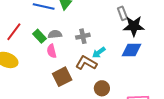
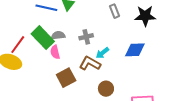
gray rectangle: (122, 13) -> (115, 11), moved
black star: (134, 26) -> (145, 16), moved
red line: (14, 32) -> (18, 45), moved
green rectangle: (39, 36) -> (43, 38), size x1.6

